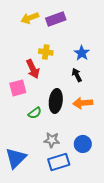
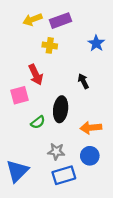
yellow cross: (46, 52) -> (50, 45), moved
blue star: (82, 53) -> (96, 43), moved
orange arrow: (83, 103) -> (91, 128), moved

